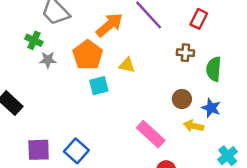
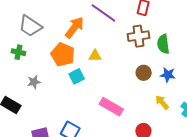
brown cross: (185, 53) -> (138, 36), size x1.5
gray star: (48, 60) -> (34, 82), moved
yellow arrow: (194, 126) -> (162, 102), moved, turned 49
pink rectangle: (151, 134) -> (111, 107), moved

